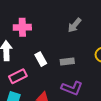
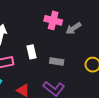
pink cross: (22, 27) -> (53, 20), moved

